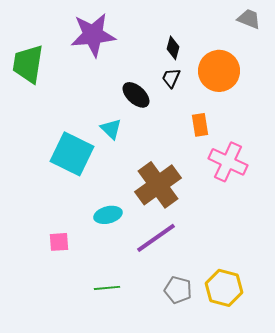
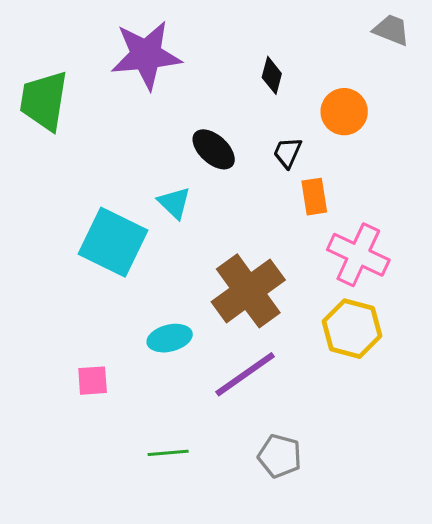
orange circle: (219, 71) -> (344, 112), size x0.7
black trapezoid: (171, 78) -> (288, 153), moved
yellow hexagon: (224, 288) -> (352, 329), moved

